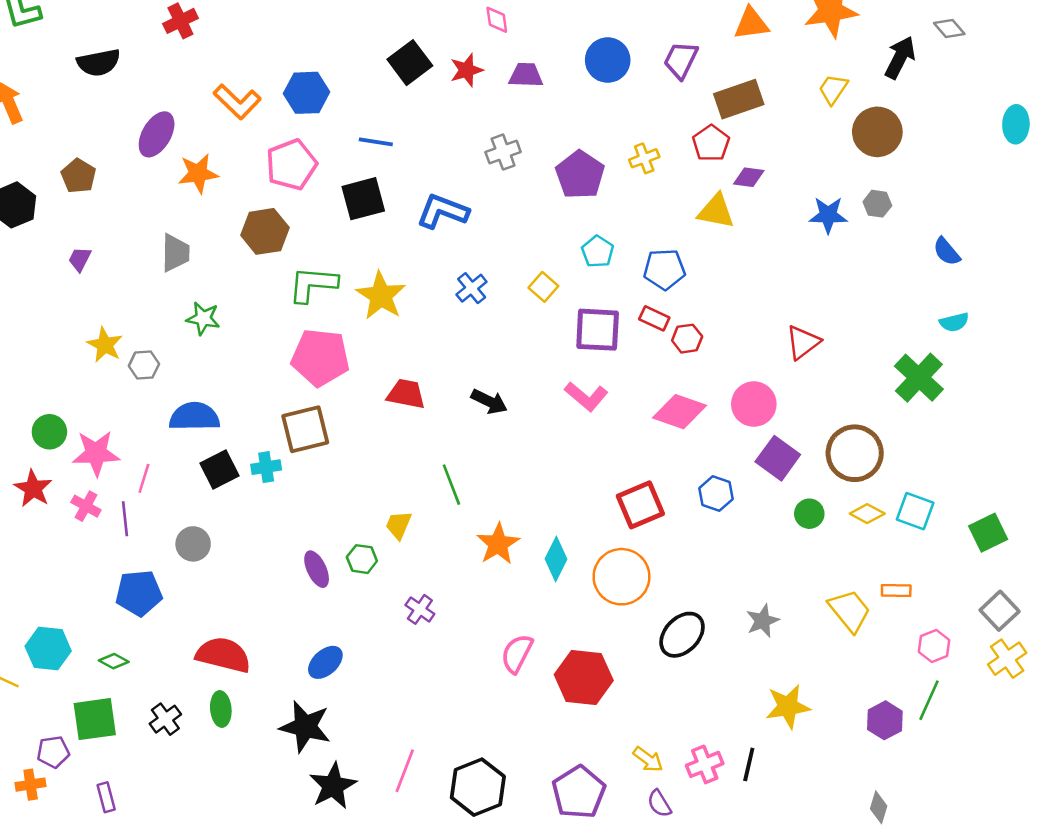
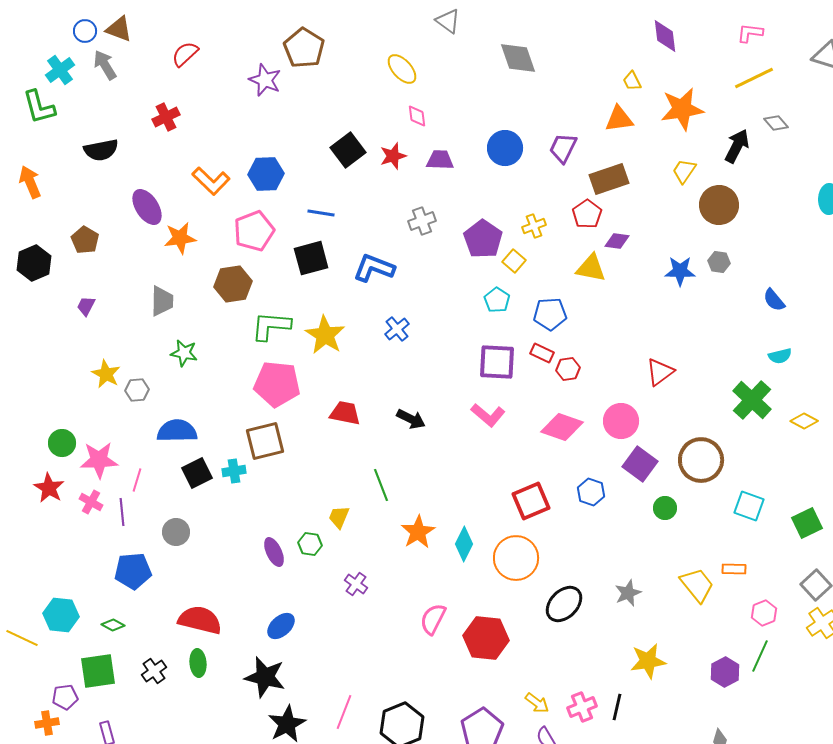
purple ellipse: (157, 134) -> (147, 207), turned -63
yellow square: (543, 287) -> (514, 261), moved
yellow diamond: (867, 514) -> (804, 421), moved

